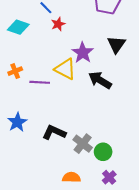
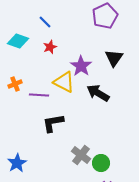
red star: (58, 24) -> (50, 47), moved
blue star: (17, 122) -> (17, 163), moved
black L-shape: (54, 132) -> (53, 123), moved, turned -35

